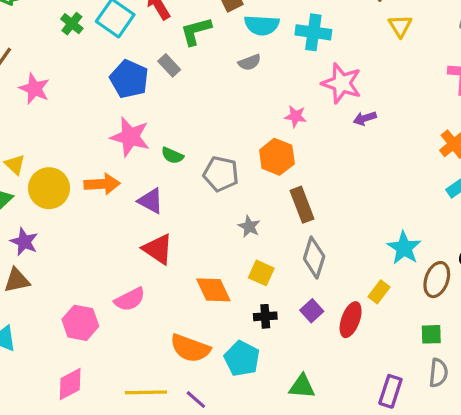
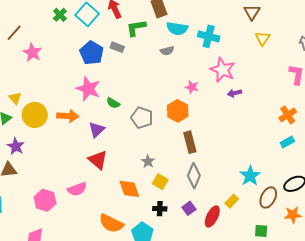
gray rectangle: (169, 65) -> (117, 47), turned -32
purple triangle: (151, 201) -> (97, 130), turned 42
gray star: (249, 226) -> (148, 161), moved

